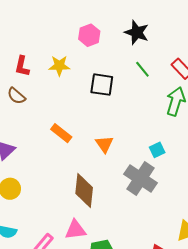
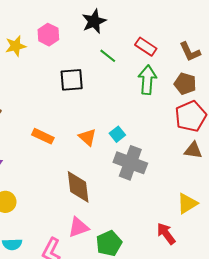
black star: (137, 33) -> (94, 21), turned -30
yellow star: (59, 66) -> (16, 46), moved
cyan square: (157, 150) -> (117, 134), moved

